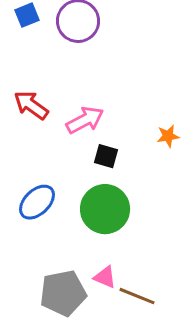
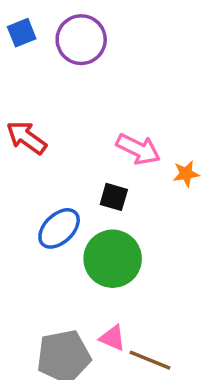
pink arrow: (85, 120) -> (138, 149), moved, turned 54
blue ellipse: (37, 202) -> (59, 228), moved

